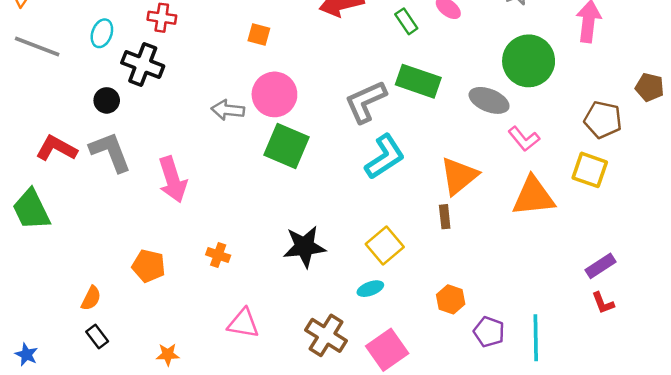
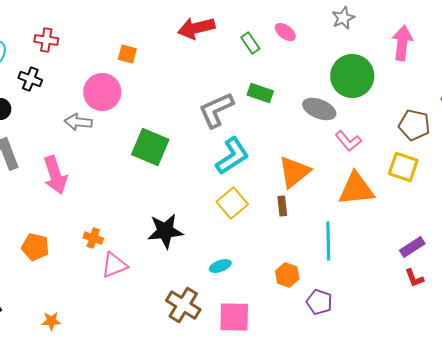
black cross: (143, 64) -> (30, 79), size x0.7
green rectangle: (418, 81) -> (260, 93), size x0.7
pink circle: (274, 94) -> (102, 92), moved
gray arrow: (228, 110) -> (78, 122), moved
yellow square: (385, 245) -> (232, 203), moved
pink triangle: (243, 323) -> (114, 265), moved, turned -32
cyan line: (536, 338) -> (328, 241), moved
pink square: (387, 350) -> (234, 317), turned 36

